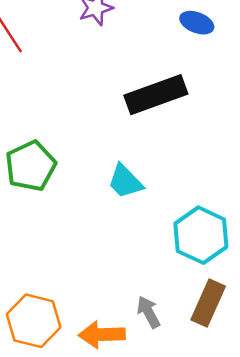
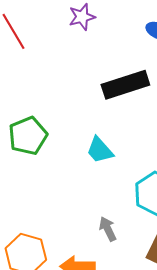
gray arrow: (149, 312) -> (108, 229), moved

